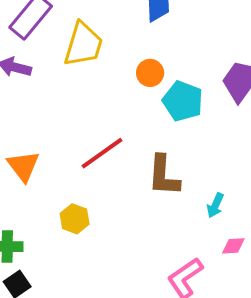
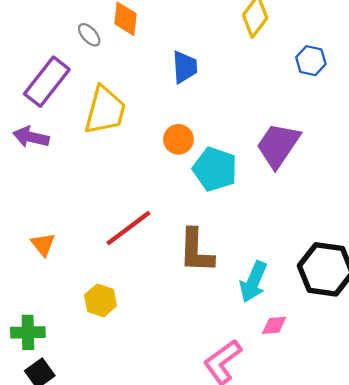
orange triangle: (23, 166) -> (43, 244), size x0.7
cyan arrow: (215, 205) -> (253, 282), size x1.5

